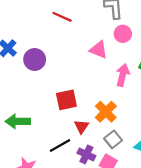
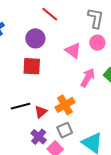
purple circle: (35, 59) -> (35, 38), moved
red square: (66, 100) -> (32, 66), moved
black line: (60, 145) -> (20, 106), moved

